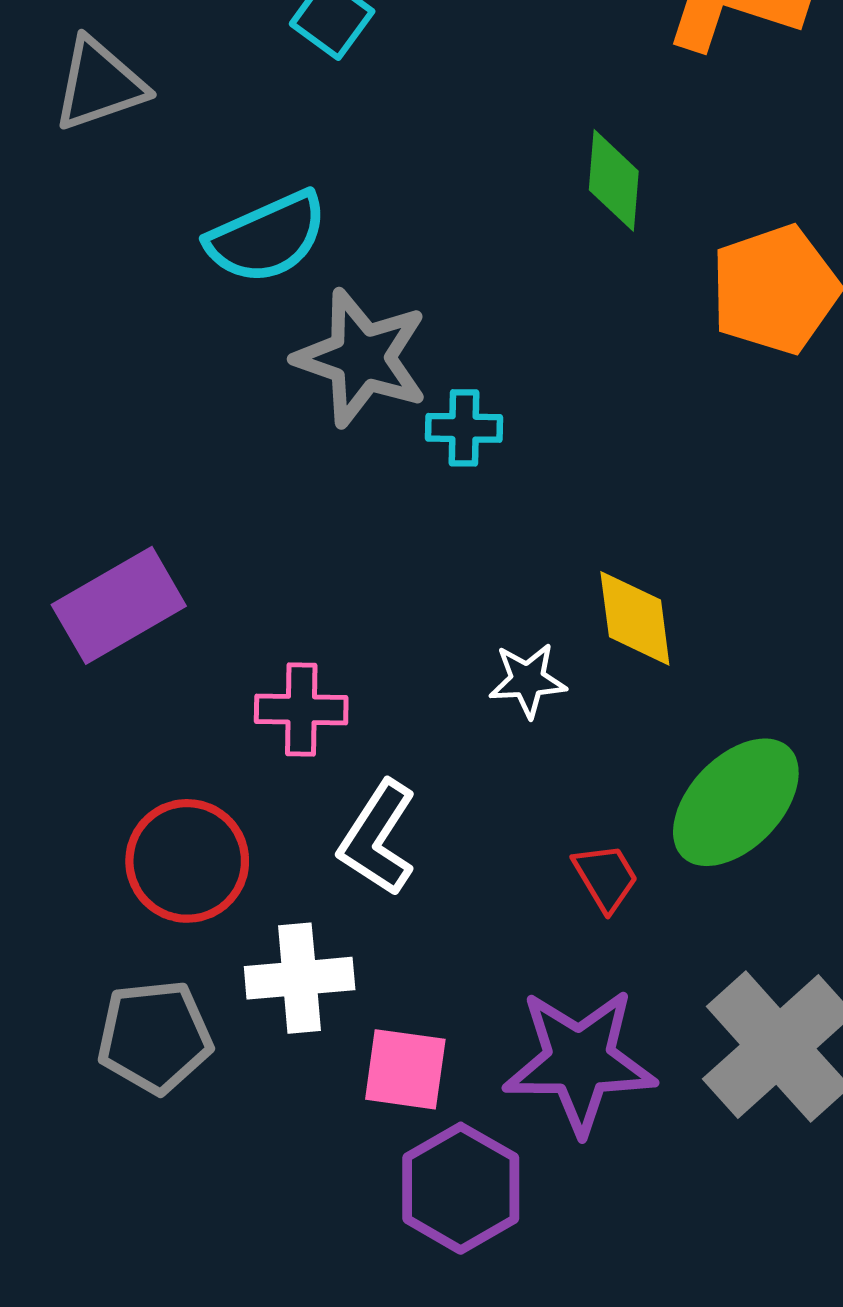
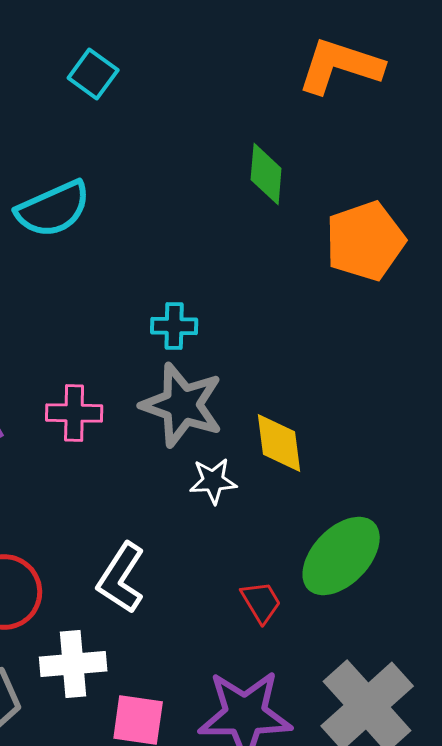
gray star: (361, 358) -> (182, 405), moved
pink cross: (301, 710) -> (74, 413), moved

